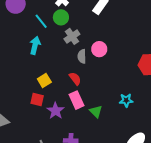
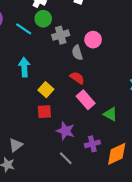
gray cross: (72, 36) -> (61, 35), turned 35
cyan arrow: (35, 45) -> (24, 67), moved
purple star: (55, 111) -> (65, 131), moved
green triangle: (96, 111) -> (110, 114), moved

